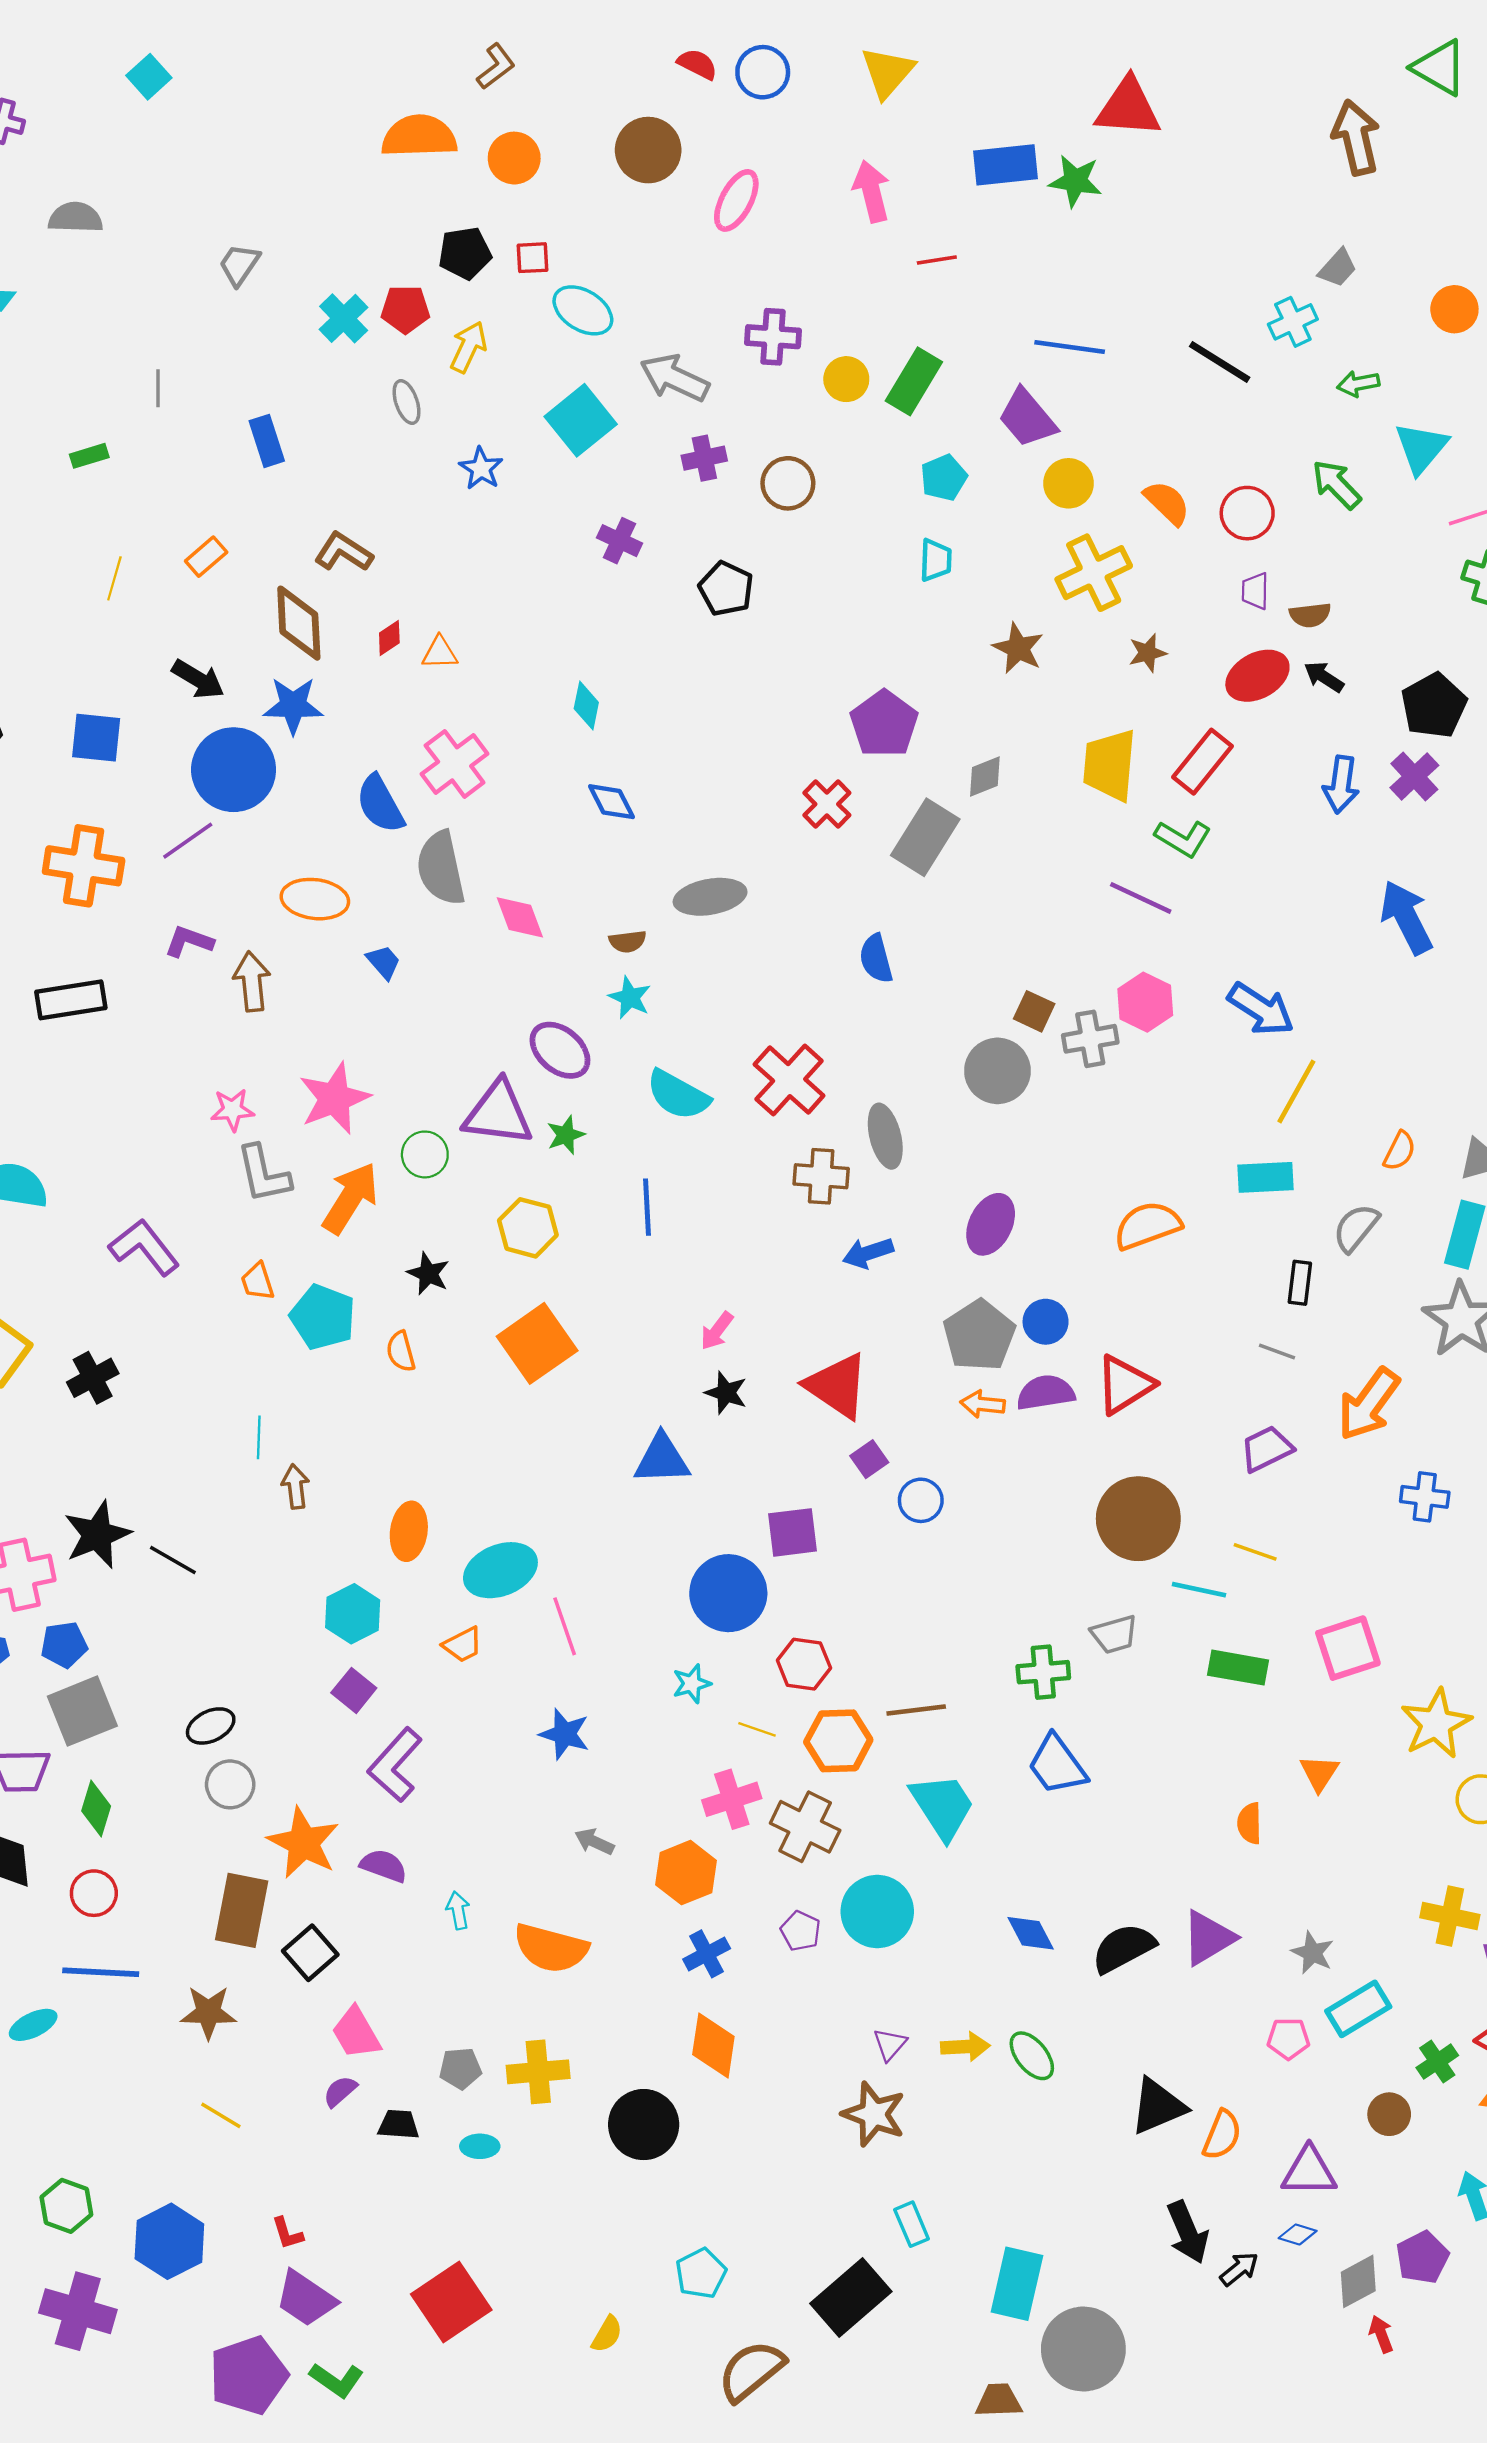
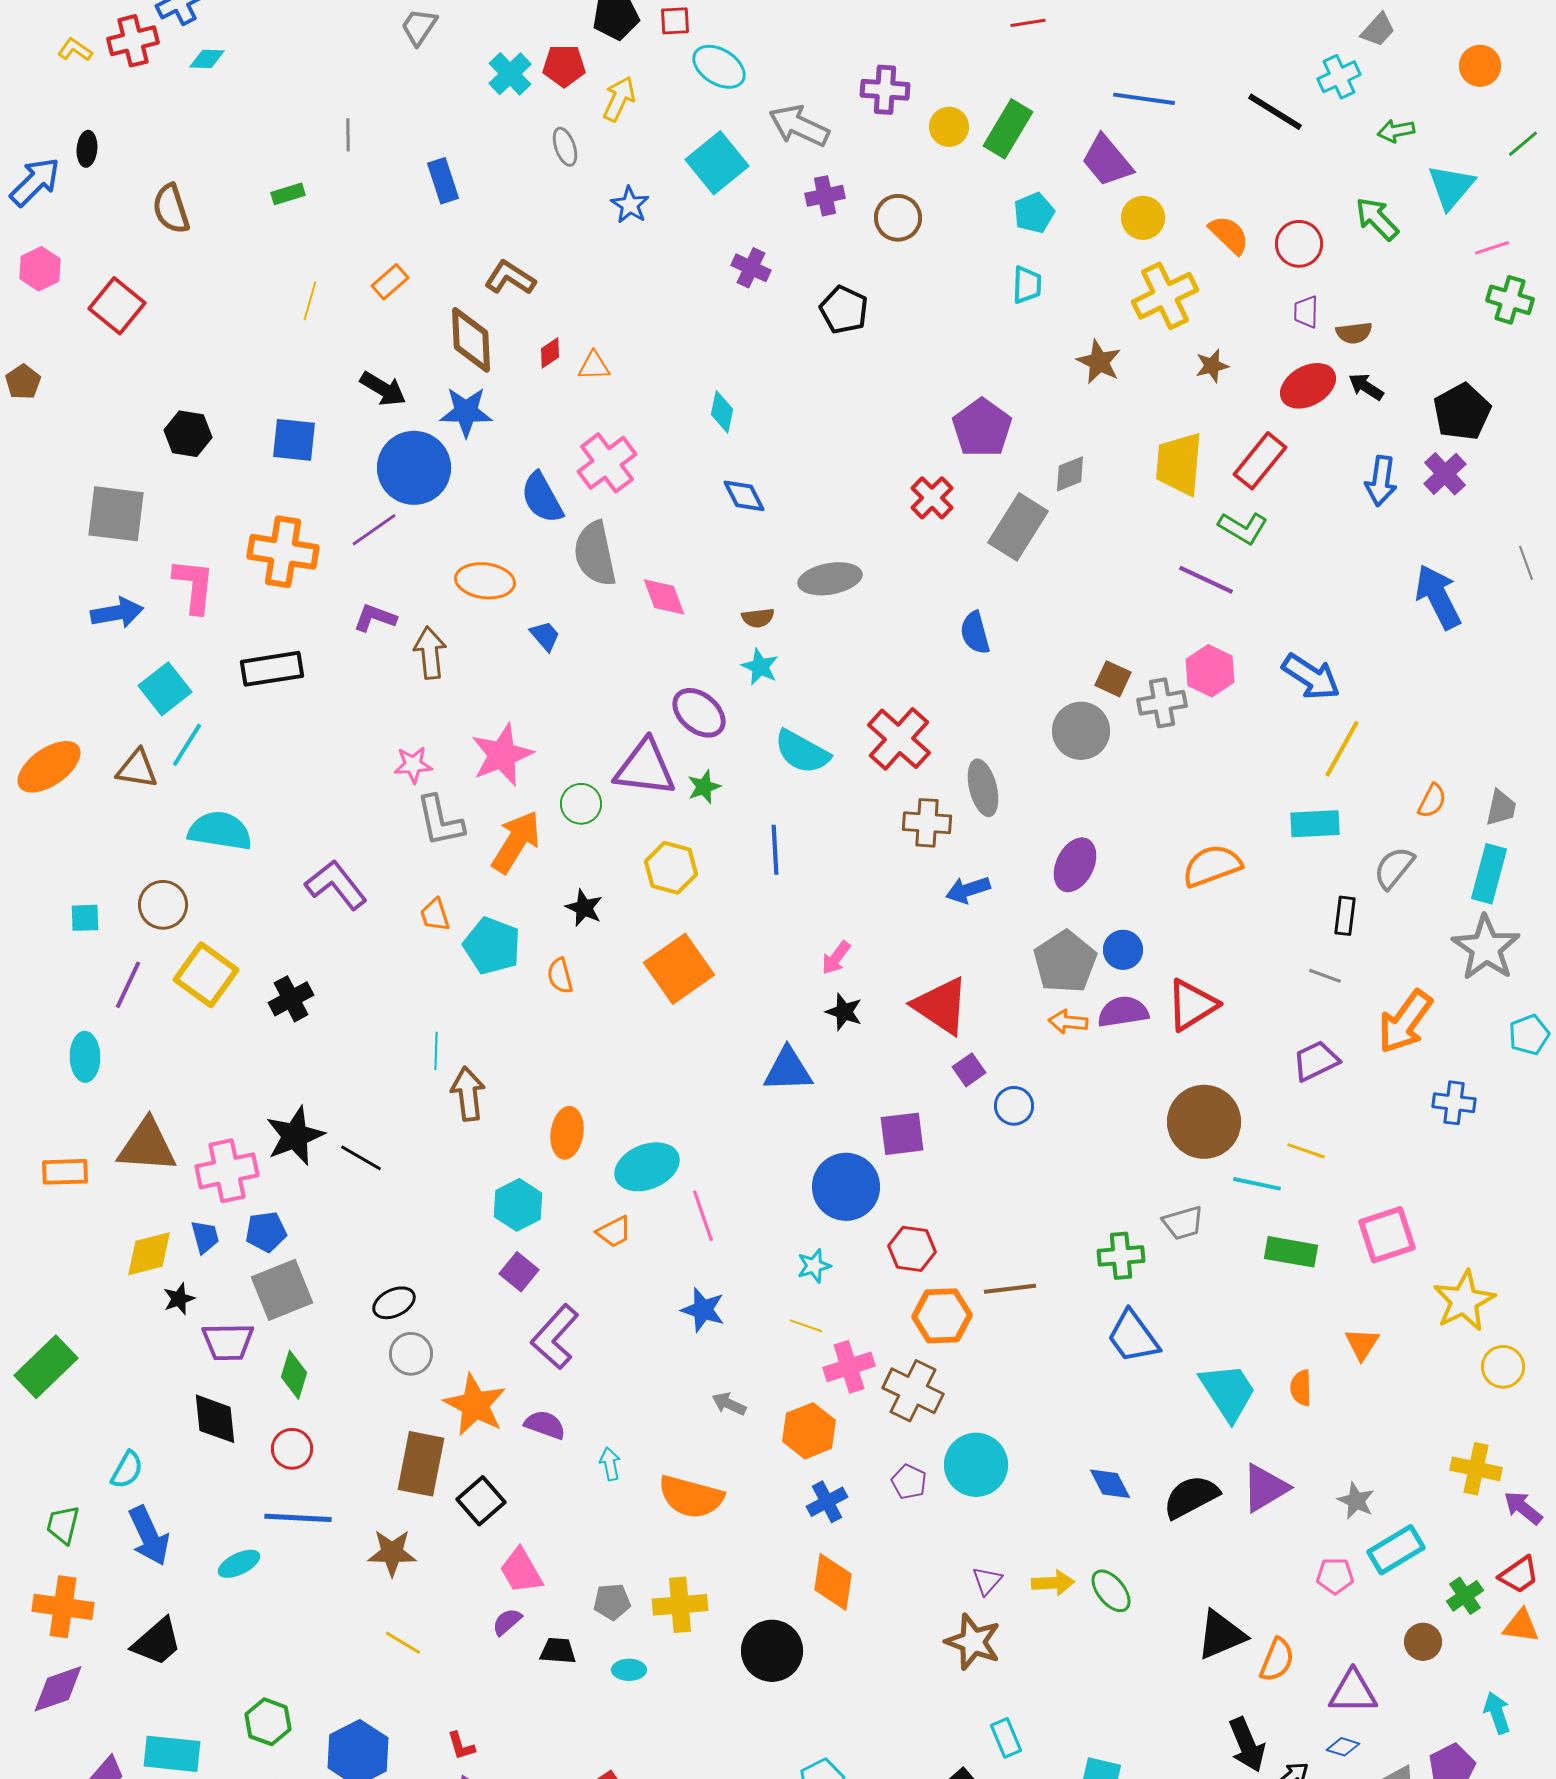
brown arrow: (295, 1487) -> (468, 1094), size x1.4
yellow line: (757, 1729) -> (806, 1326), moved
cyan trapezoid: (943, 1806) -> (1228, 1392), moved

